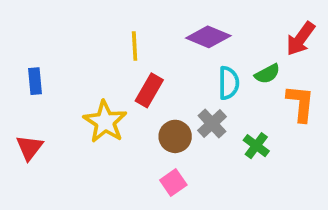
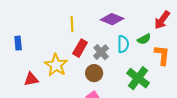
gray cross: (212, 124) -> (101, 52), moved
green cross: (256, 146) -> (138, 78), size x1.6
red triangle: (29, 147) -> (31, 79), moved, turned 42

